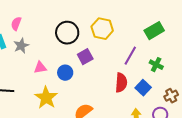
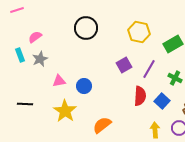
pink semicircle: (16, 24) -> (35, 37), turned 32
yellow hexagon: (102, 29) -> (139, 32), moved
black circle: (67, 33) -> (86, 28), moved
purple square: (85, 57) -> (124, 65), moved

